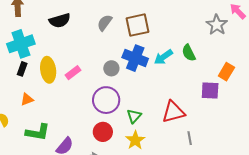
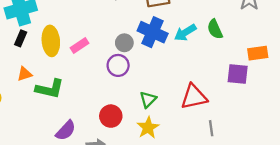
orange rectangle: (226, 72) -> (258, 53), turned 48
purple circle: (106, 100) -> (118, 65), moved, size x0.7
green L-shape: (38, 132) -> (50, 89), moved

